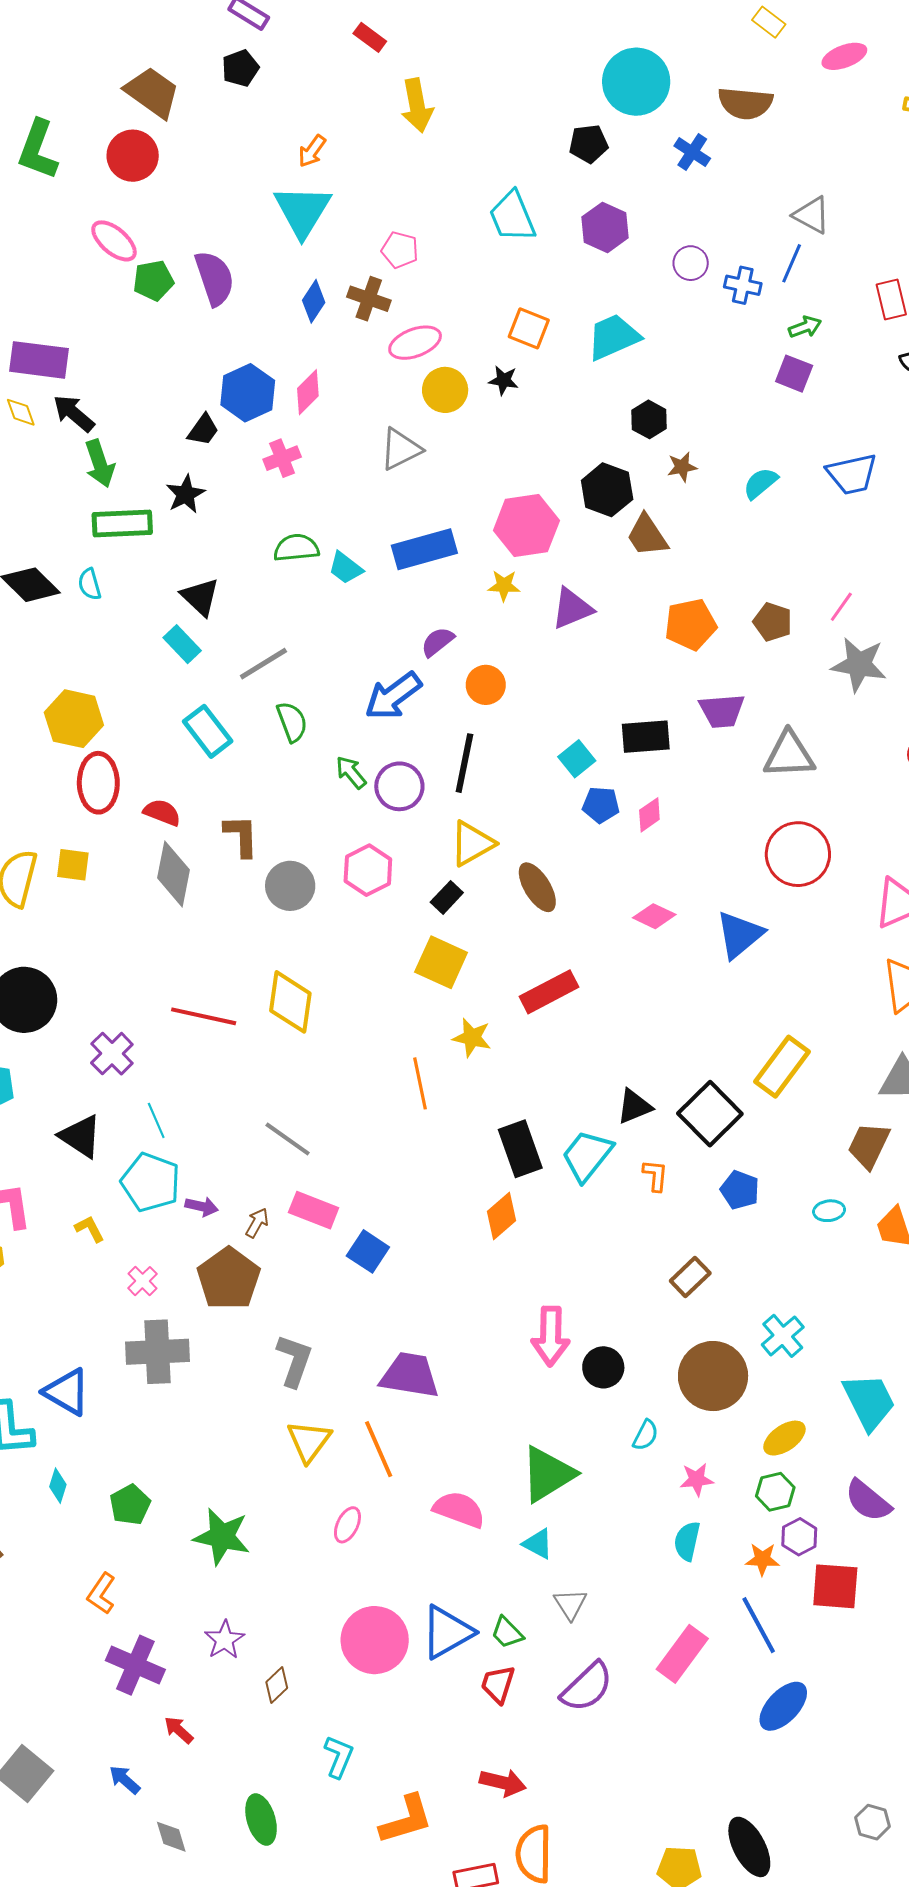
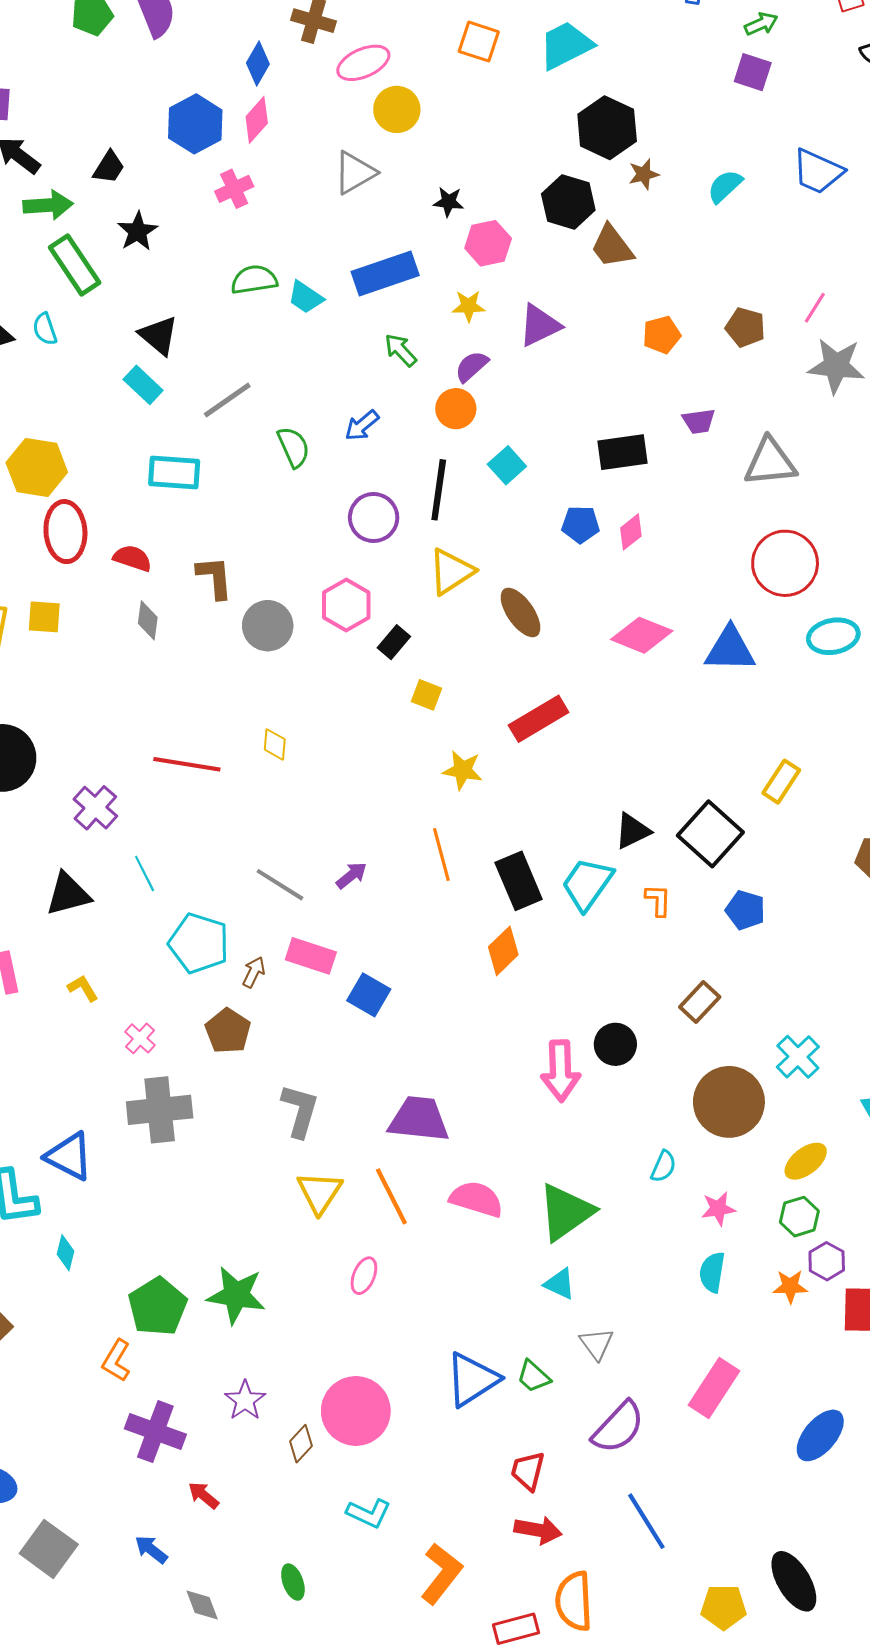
blue diamond: (314, 301) -> (258, 63), moved
black star: (504, 380) -> (448, 202), moved
black hexagon: (649, 419) -> (607, 128), size x1.6
black trapezoid: (203, 430) -> (109, 167), moved
green arrow: (100, 464) -> (48, 205), turned -72
blue trapezoid: (852, 474) -> (818, 171), turned 40
green rectangle: (122, 524) -> (75, 265), turned 62
pink hexagon: (526, 525) -> (488, 243), size x0.7
orange pentagon: (690, 624) -> (662, 335), size x0.7
purple semicircle: (438, 642) -> (472, 366), moved
blue arrow: (393, 696) -> (362, 425), size x0.6
purple trapezoid: (722, 711) -> (699, 421), size x0.7
green semicircle: (292, 722) -> (294, 447), moved
cyan rectangle: (208, 731) -> (174, 472), turned -45
cyan square: (577, 759) -> (507, 465), moved
green arrow: (351, 772) -> (401, 350), moved
gray diamond: (174, 874) -> (148, 620), size x0.6
black rectangle: (447, 897) -> (394, 642), moved
pink diamond: (654, 916) -> (642, 635), size x1.4
blue triangle: (740, 935) -> (730, 649), turned 44
yellow square: (441, 962) -> (427, 695), size x0.6
yellow diamond: (290, 1002) -> (275, 744), size x0.5
yellow rectangle: (782, 1067) -> (781, 782), size x0.7
orange line: (420, 1083) -> (441, 854), moved
black triangle: (80, 1136) -> (68, 894), turned -45
cyan pentagon: (151, 1182) -> (199, 943), moved
purple arrow: (202, 1206) -> (352, 875), moved, turned -48
cyan ellipse: (829, 1211) -> (833, 636), moved, size x1.6
brown pentagon: (229, 1279) -> (228, 1031), size x0.7
black circle: (603, 1367) -> (615, 1044), moved
green pentagon: (130, 1505) -> (158, 1307), moved, size x1.4
pink semicircle: (459, 1509) -> (476, 1199), moved
blue line: (759, 1625) -> (646, 1521), moved
pink circle: (375, 1640) -> (356, 1411), moved
red trapezoid: (498, 1684) -> (528, 1471), moved
cyan L-shape: (339, 1757) -> (369, 1513), turned 96
green ellipse: (261, 1819) -> (293, 1582), size x0.7
orange L-shape: (406, 1820) -> (441, 1574), turned -32

